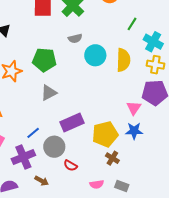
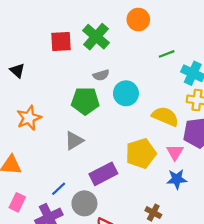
green line: (132, 24) -> (167, 54), turned 40
green pentagon: (44, 60) -> (85, 101), moved
yellow semicircle: (123, 60) -> (165, 116), moved, turned -65
yellow pentagon: (105, 134) -> (141, 153), moved

